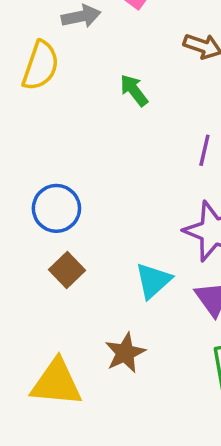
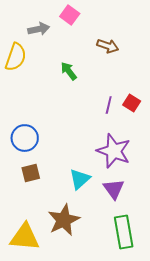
brown square: (67, 270) -> (31, 173), turned 30
brown star: (125, 353) -> (64, 220), size x1.4

